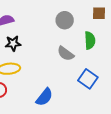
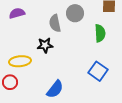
black star: (13, 43) -> (45, 45), moved
gray semicircle: (66, 54) -> (55, 23), moved, turned 42

